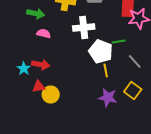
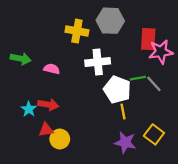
green arrow: (36, 14) -> (21, 59), moved
gray line: (135, 62) -> (154, 84), moved

